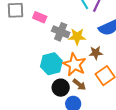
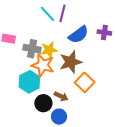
brown star: (96, 53) -> (71, 62), size x1.6
orange star: (75, 65) -> (43, 65), moved

